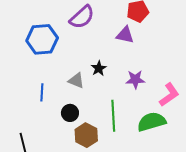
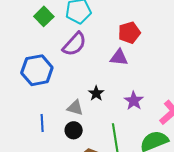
purple star: (135, 79) -> (134, 101), turned -30
black circle: (70, 113) -> (74, 130), moved

